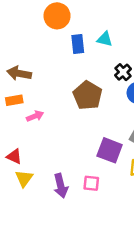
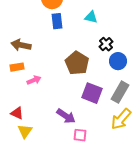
blue rectangle: (78, 44) -> (57, 21), moved
purple square: (110, 150) -> (92, 93), moved
purple arrow: (61, 186) -> (66, 116), moved, turned -42

